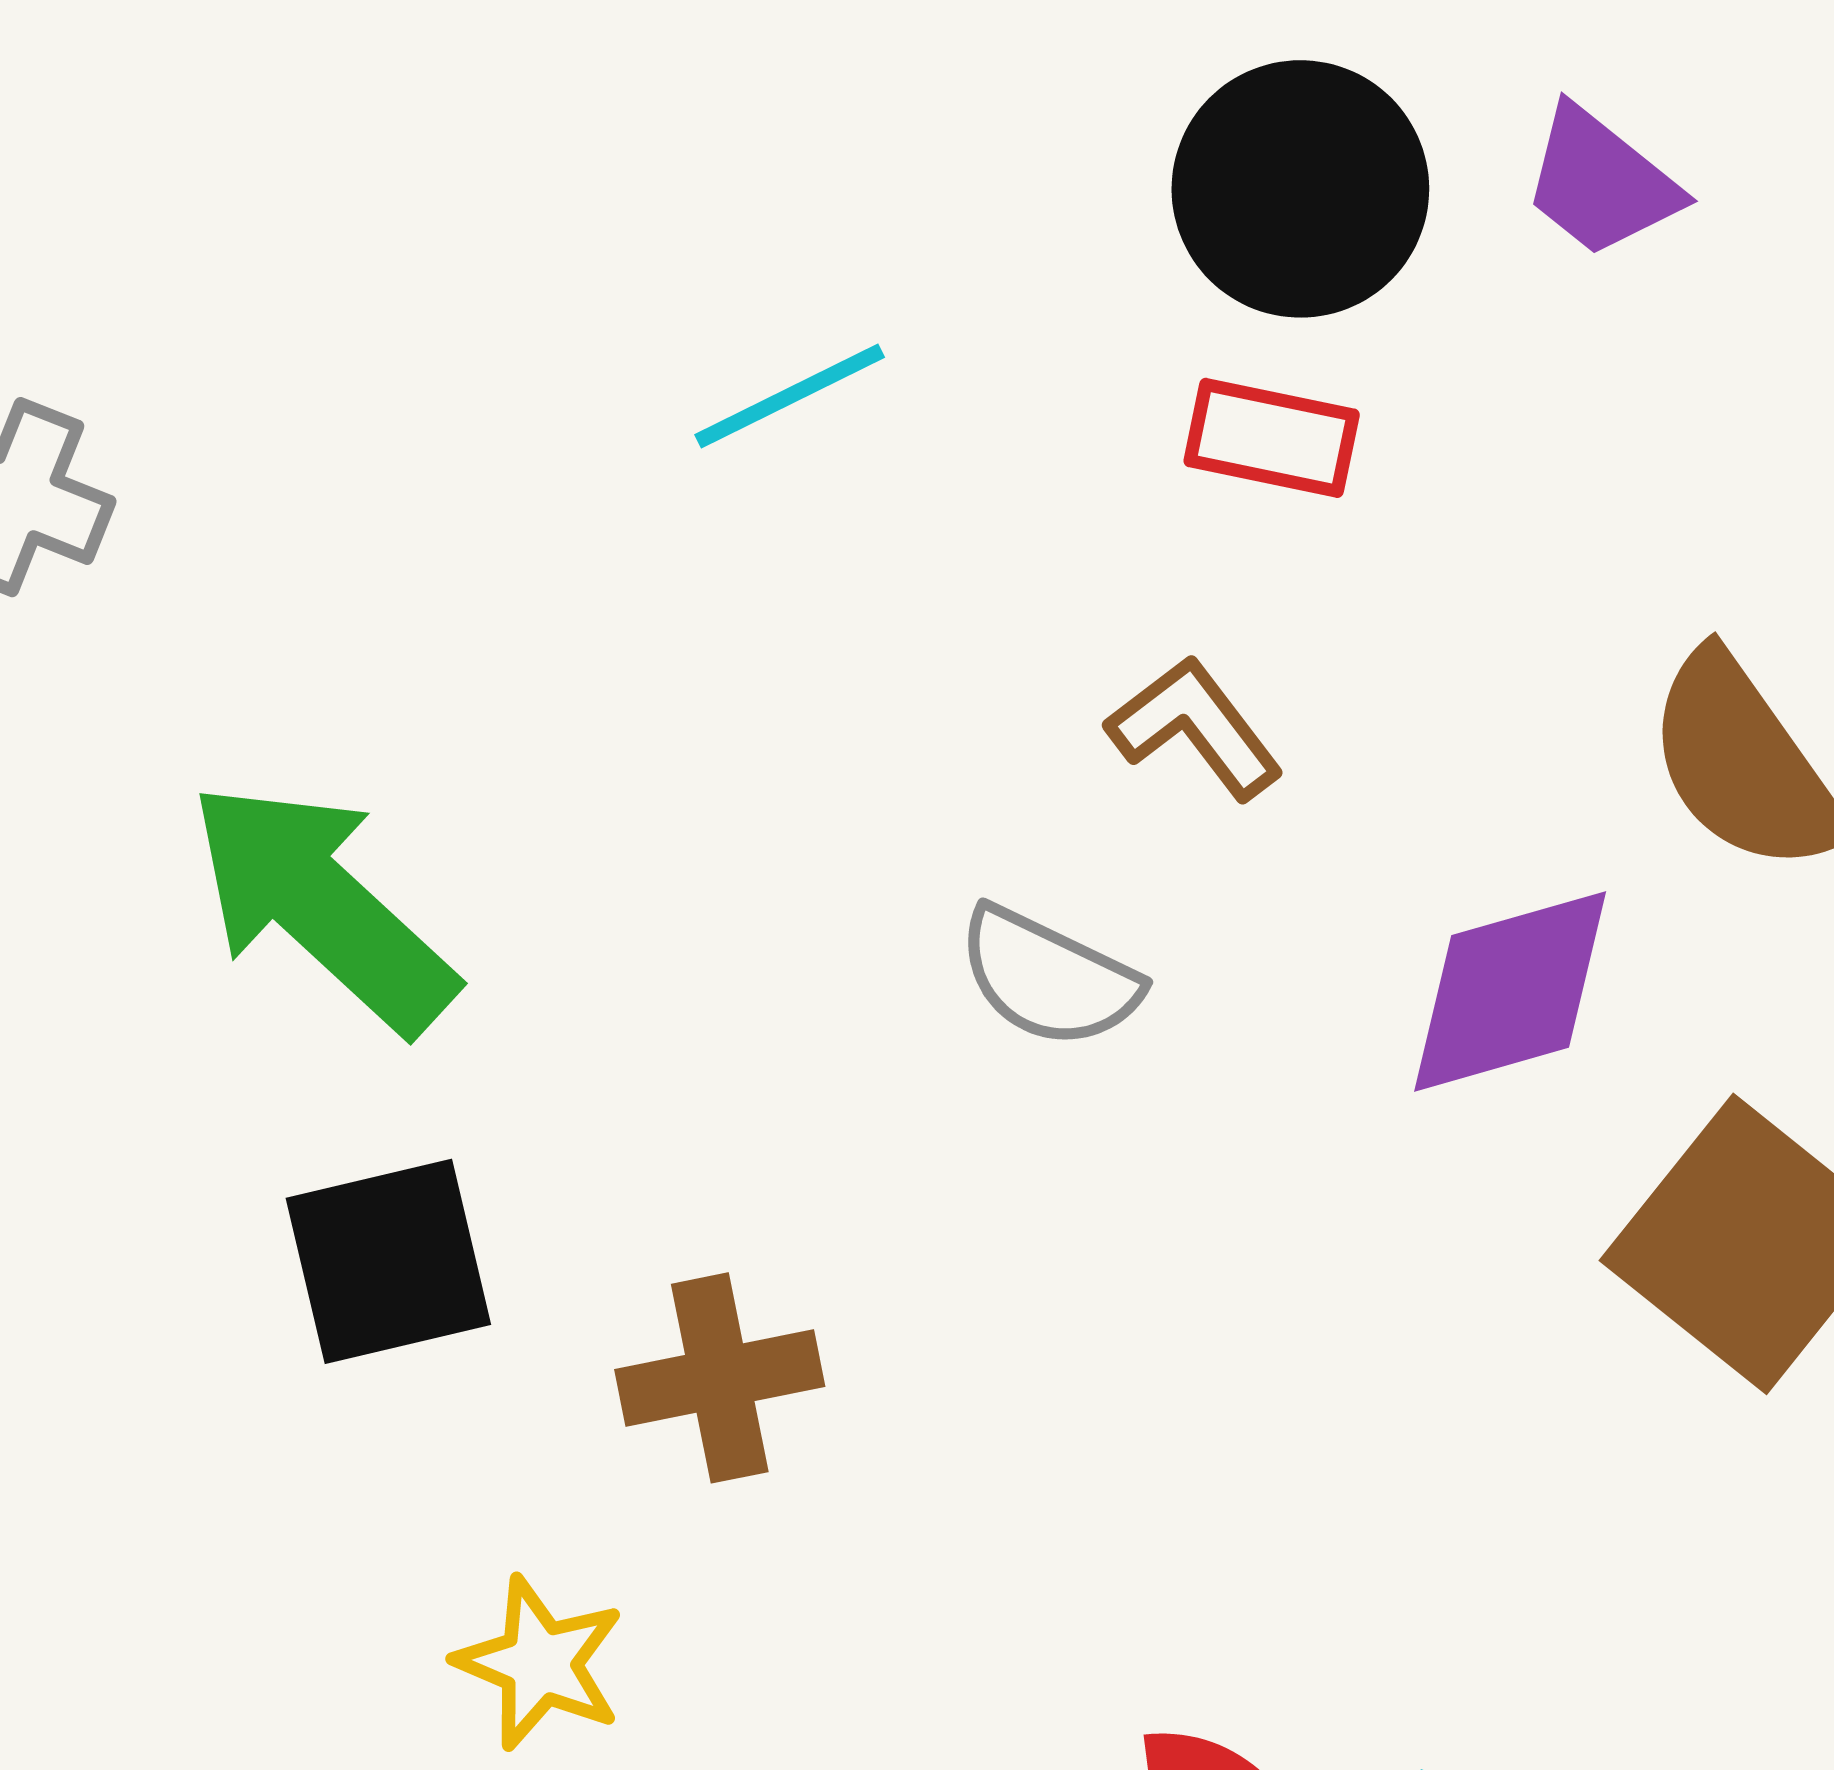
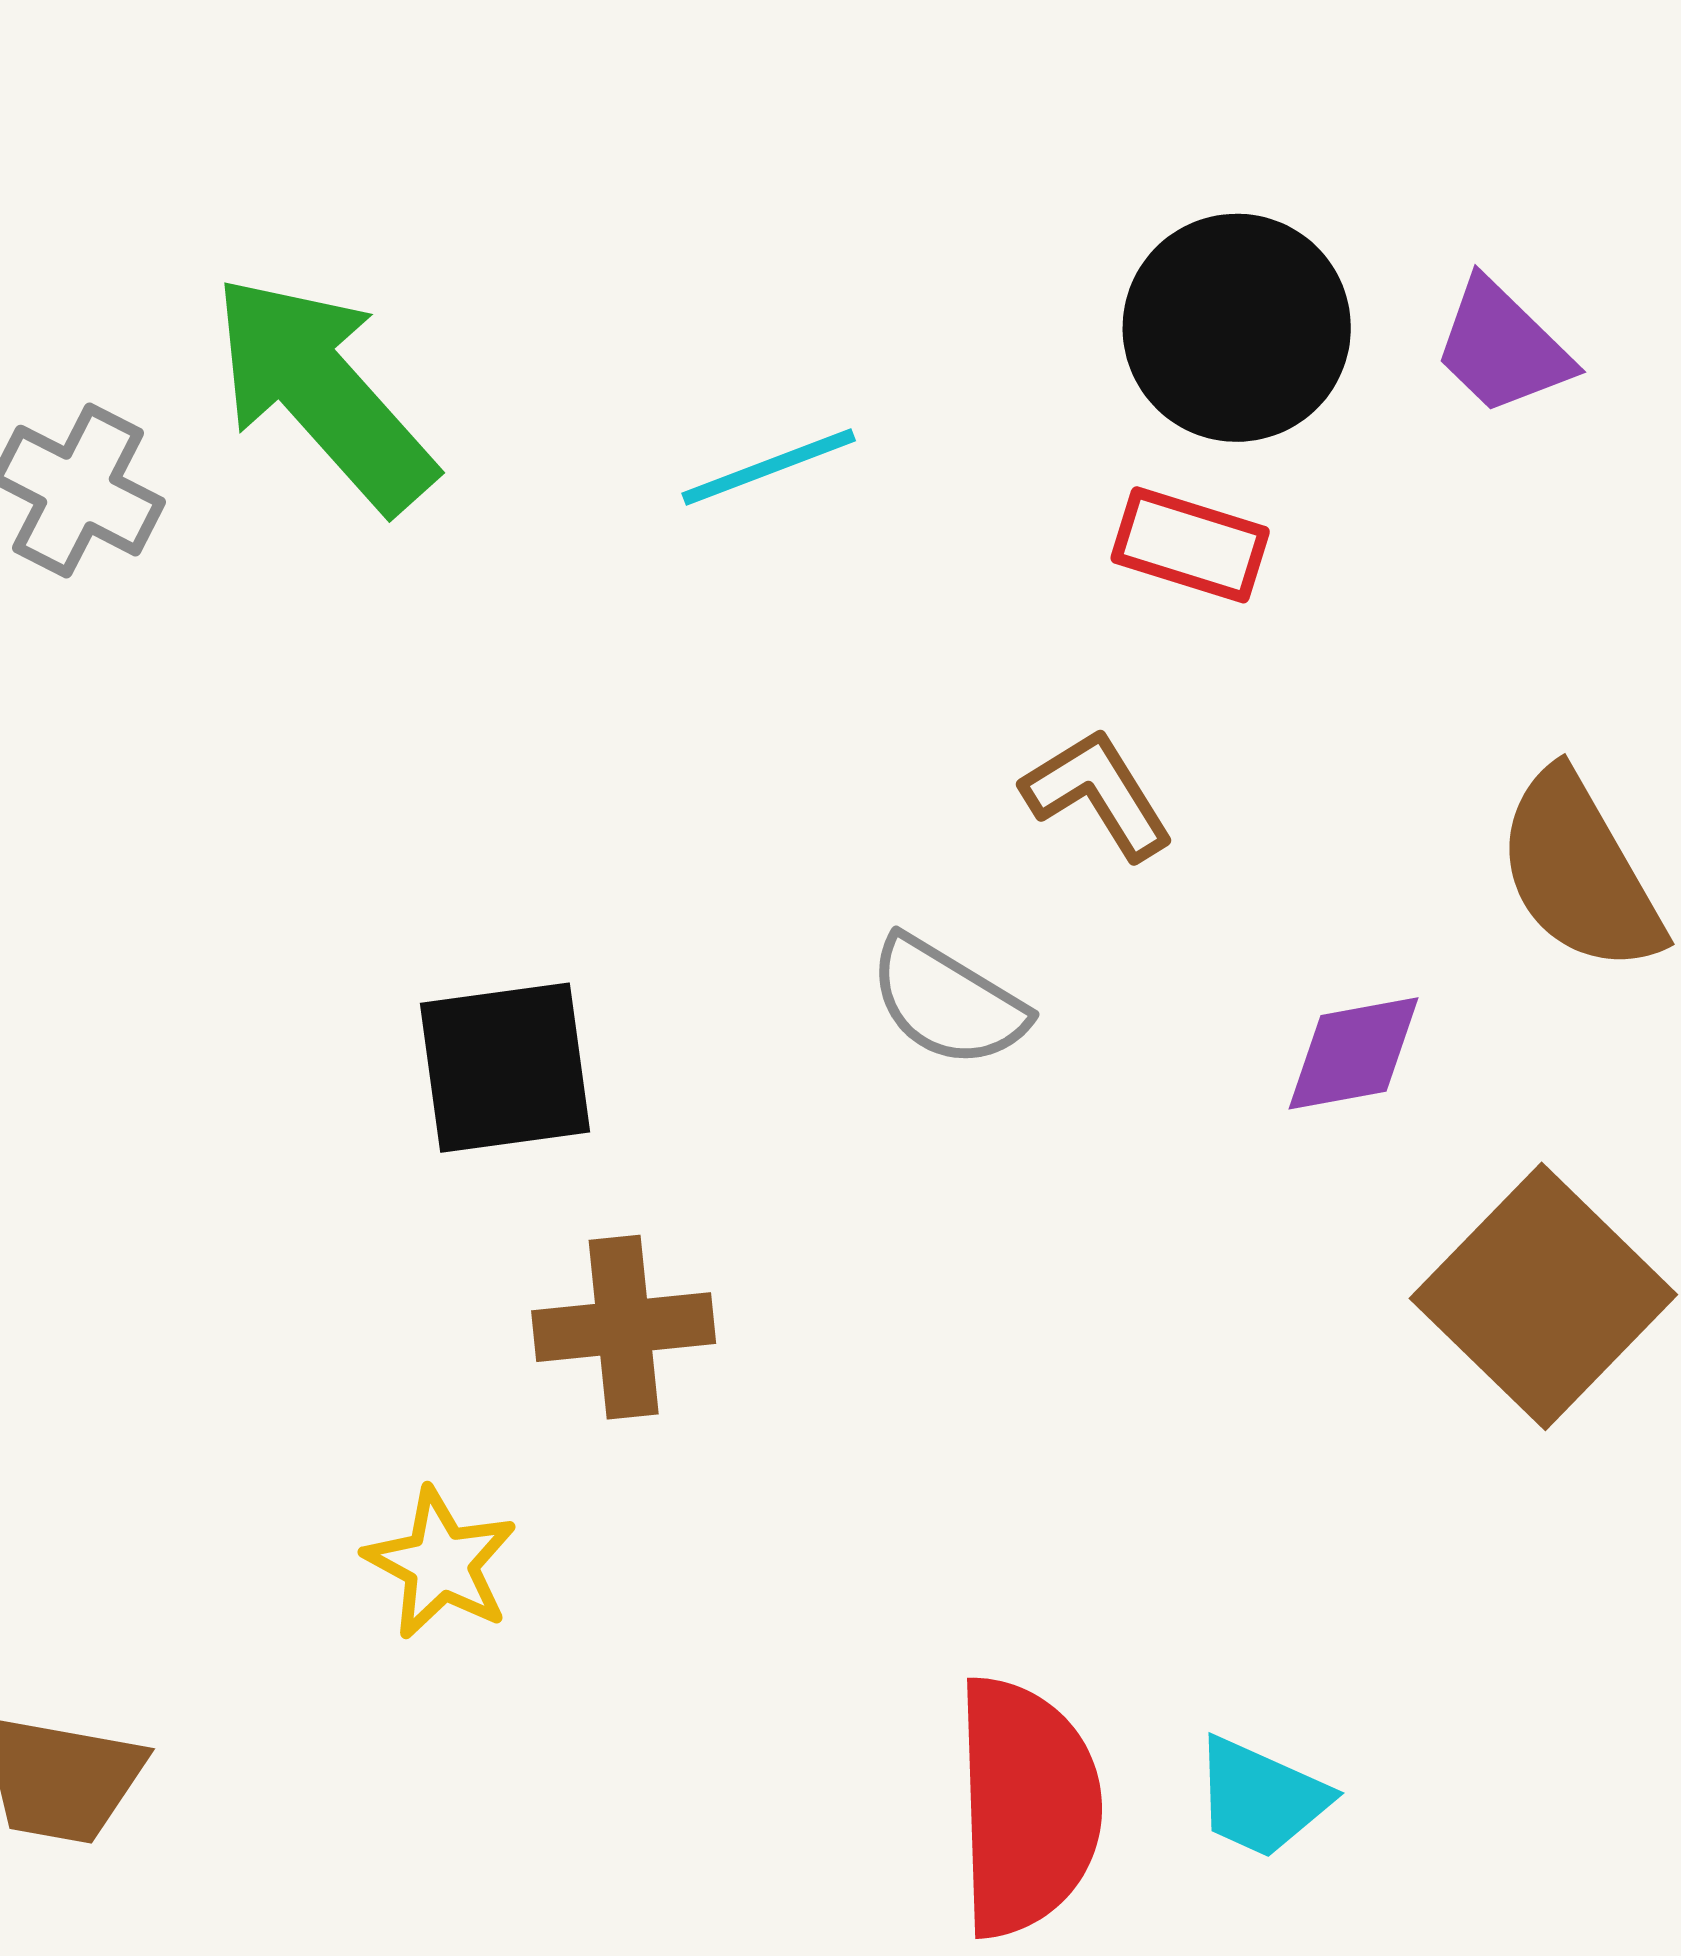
green arrow: (322, 906) -> (323, 393), moved
purple diamond: (1510, 991) -> (1354, 1053), size x0.7
black square: (388, 1261) -> (505, 1068), moved

